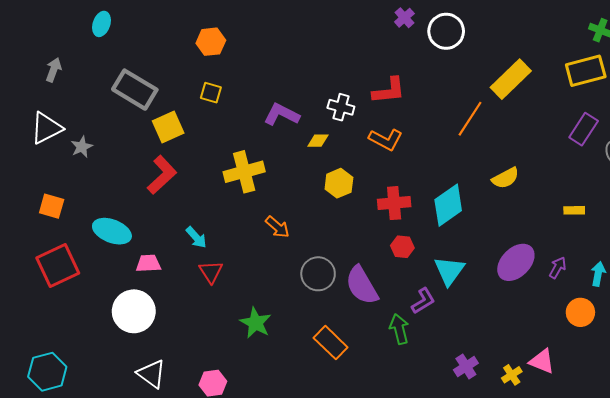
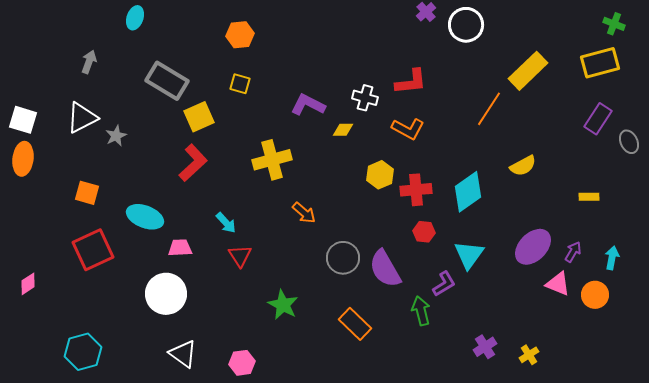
yellow hexagon: (339, 183) -> (380, 175), moved
pink triangle: (542, 361) -> (558, 284), moved

